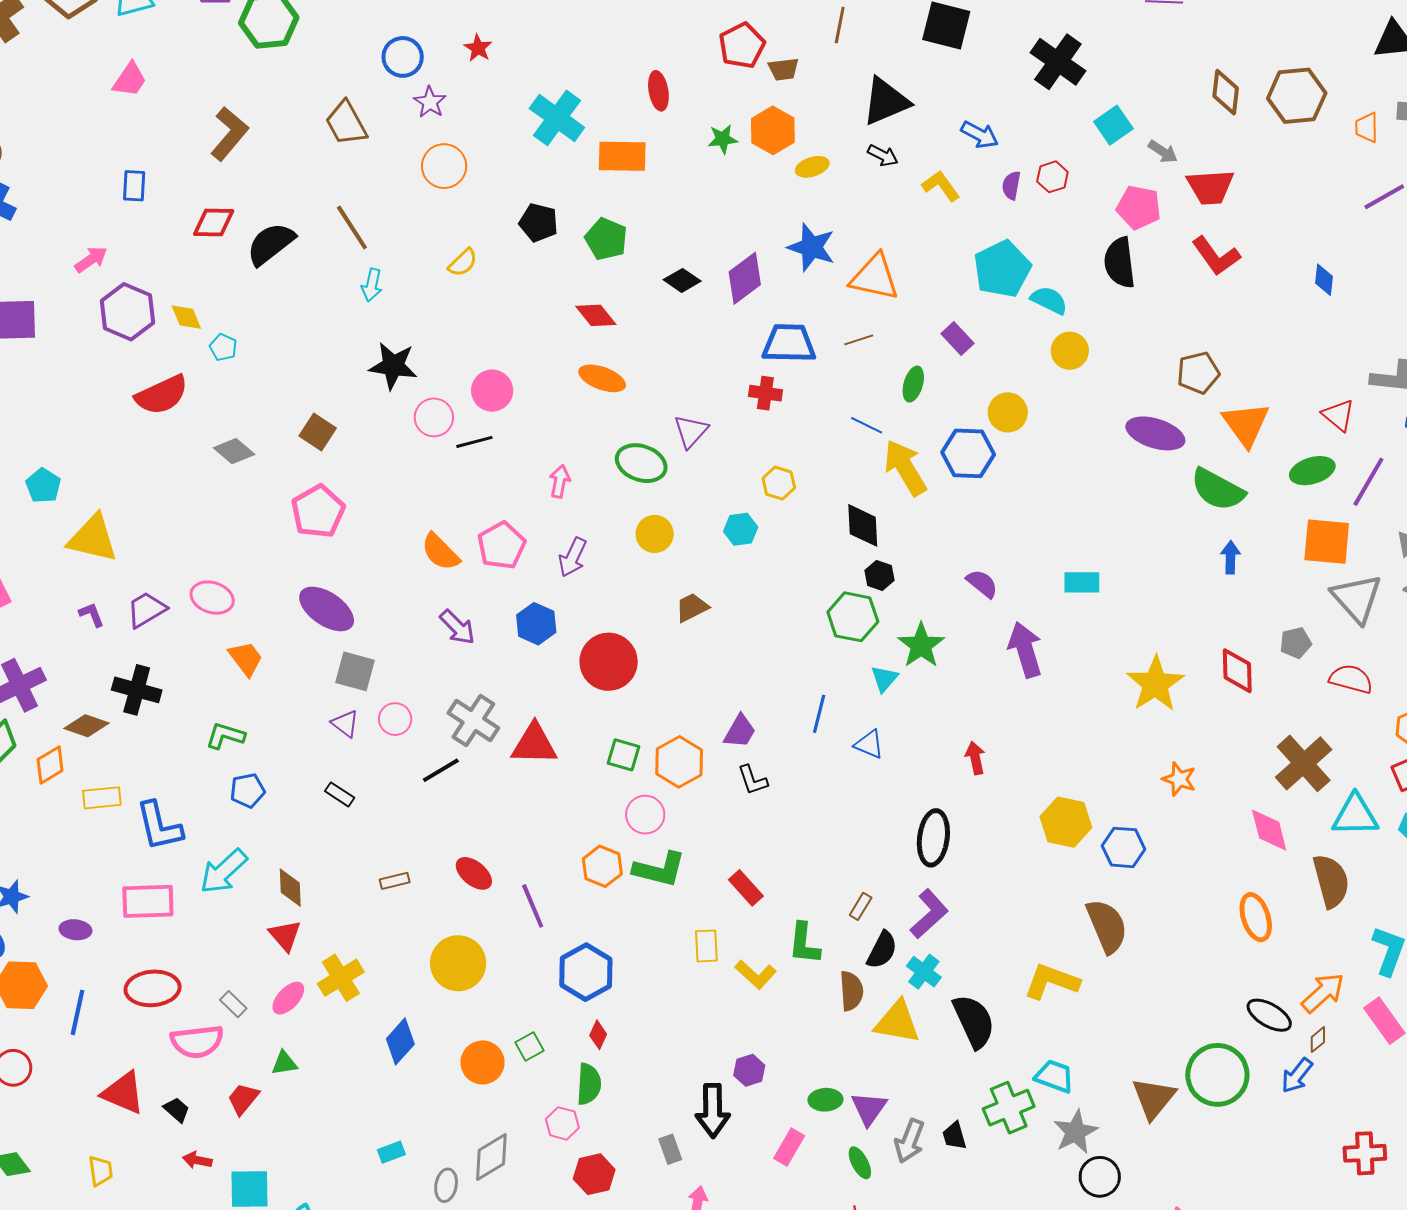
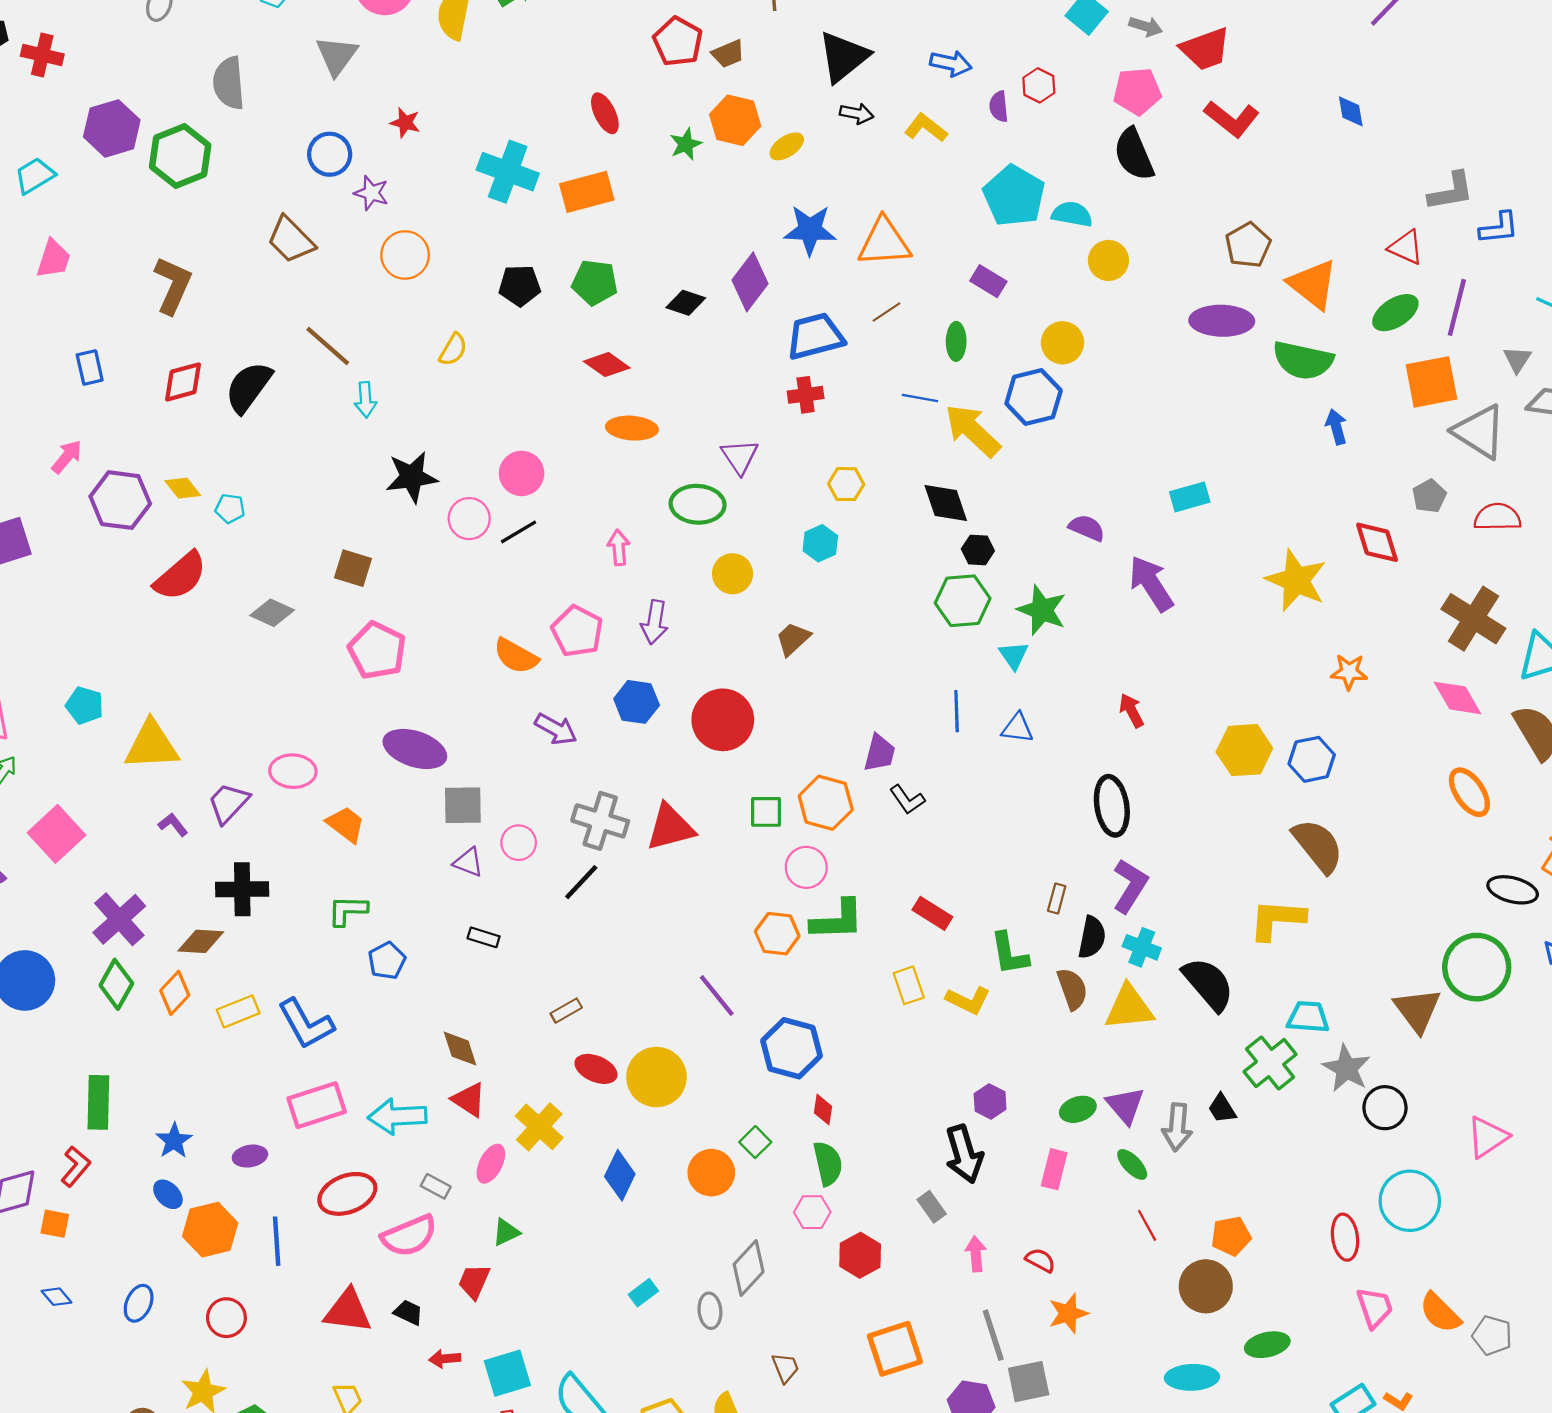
cyan arrow: (224, 871) -> (397, 1116), moved, turned 56
red ellipse: (474, 873) -> (596, 1069), moved

